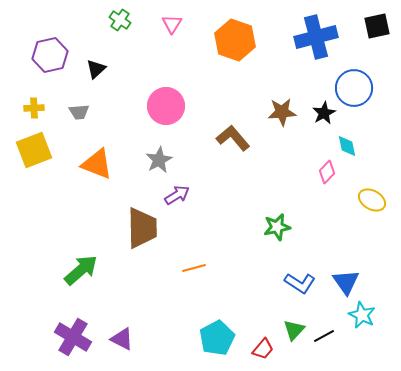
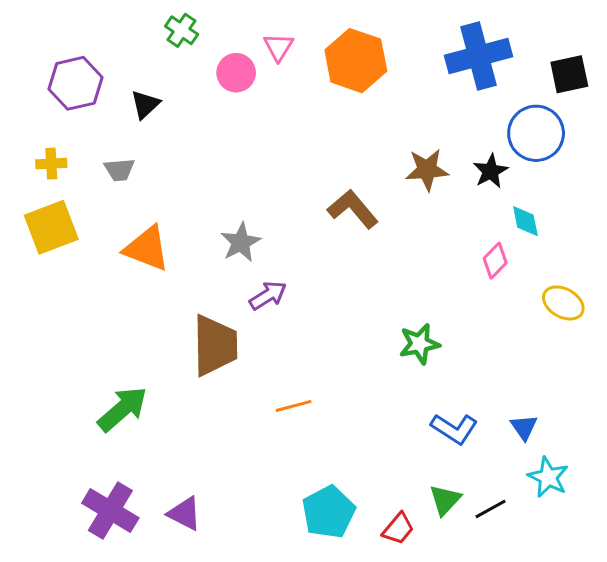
pink triangle: (172, 24) -> (279, 47), moved
black square: (377, 26) -> (569, 74), moved
pink circle: (166, 106) -> (236, 73), moved, size x0.7
blue triangle: (346, 282) -> (524, 427), size x0.7

